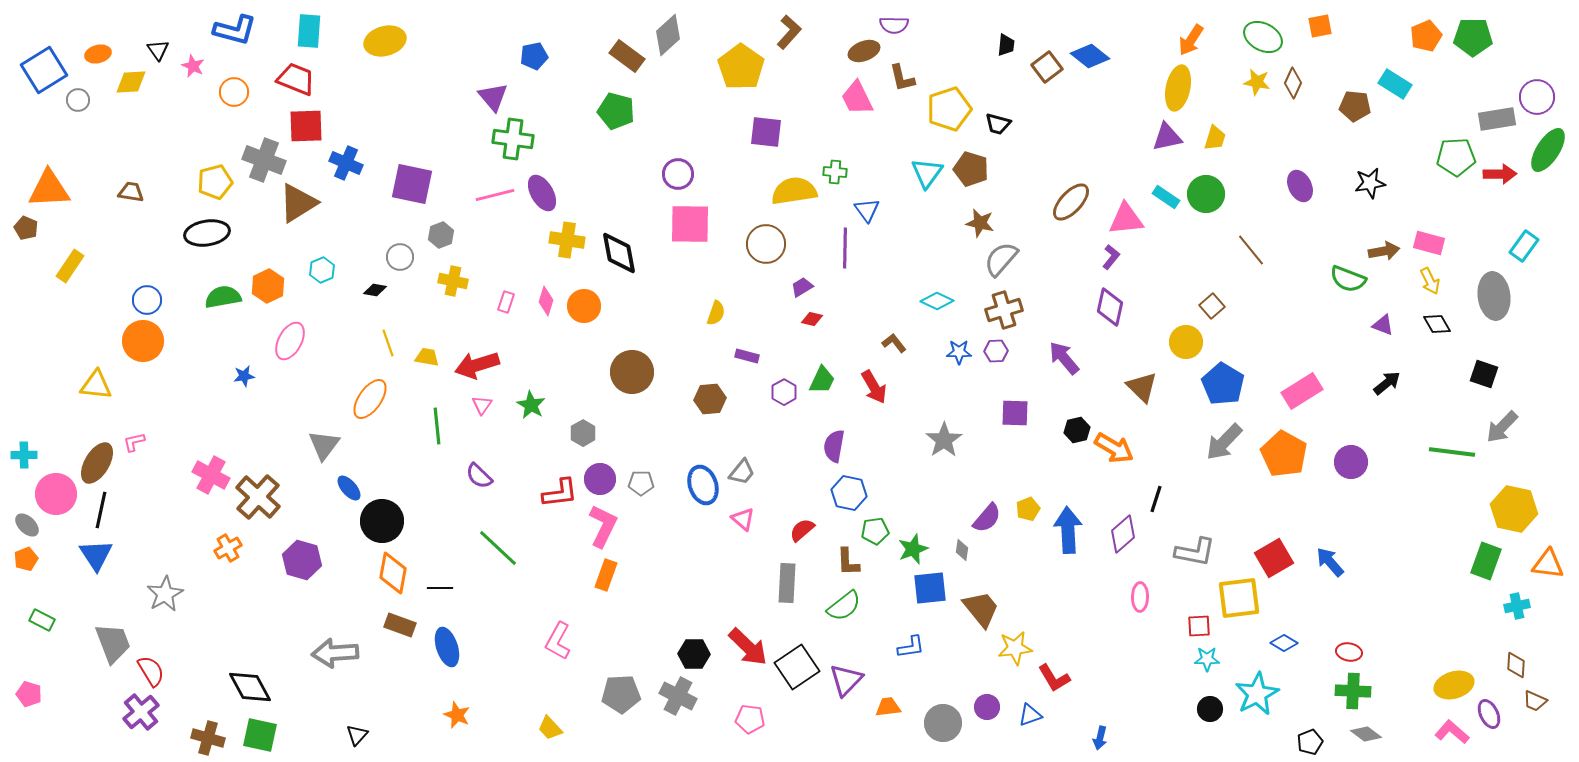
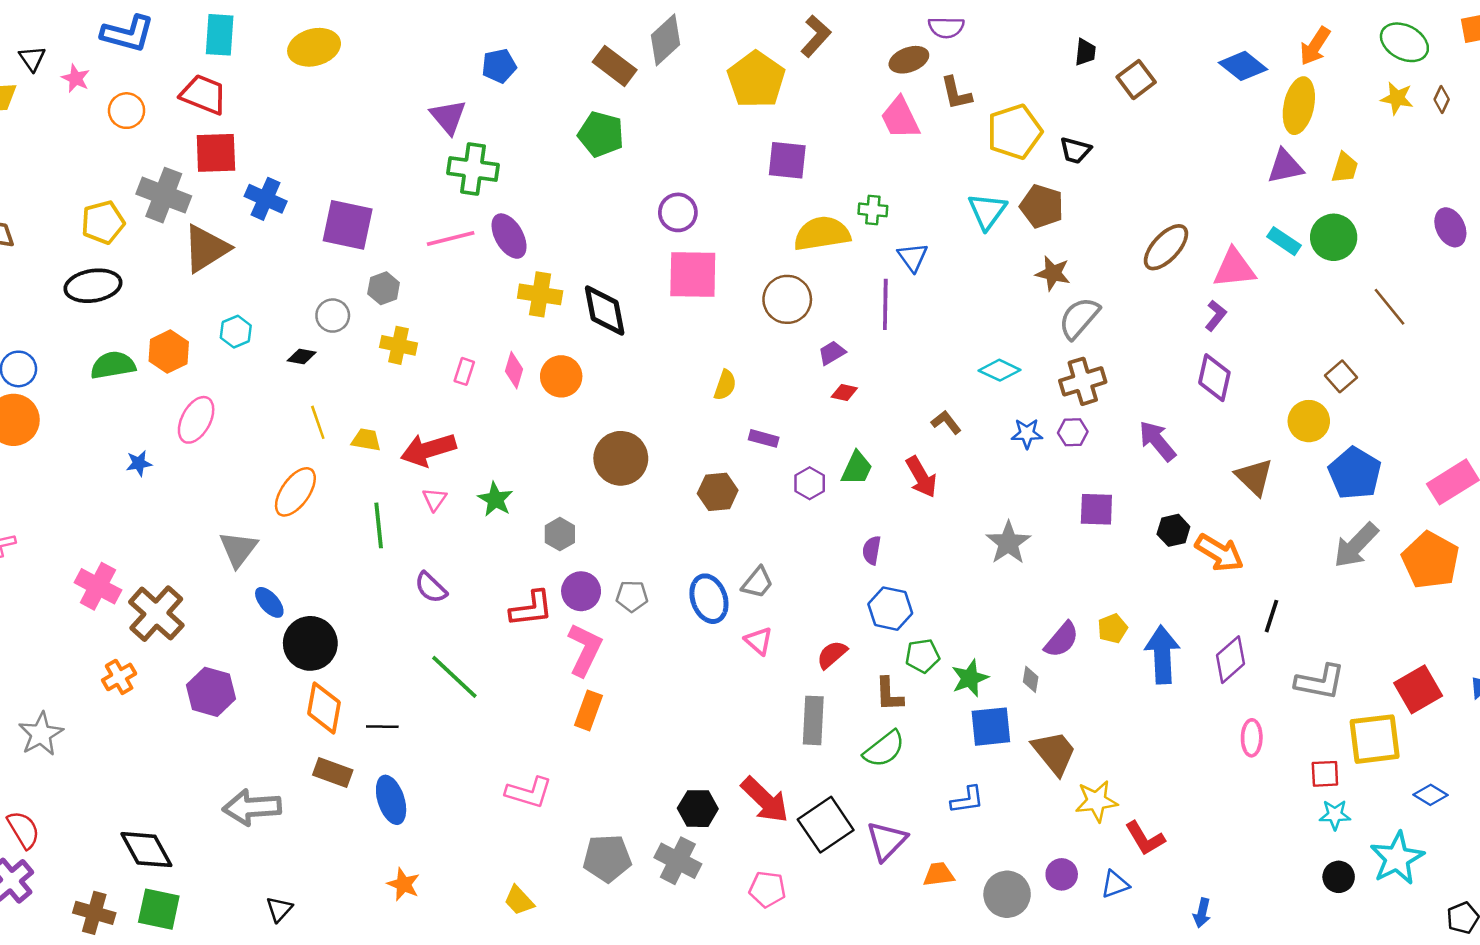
blue diamond: (1090, 56) -> (1243, 66), moved
brown diamond: (1293, 83) -> (1442, 99), size x0.7
purple semicircle: (834, 446) -> (872, 550), size x0.7
pink L-shape: (558, 641) -> (529, 792), turned -102

